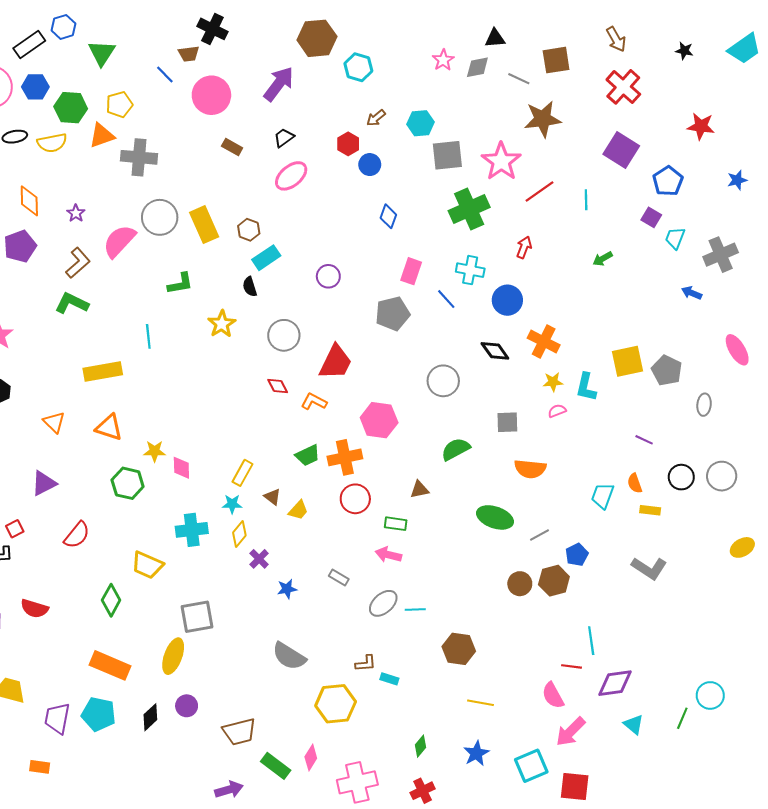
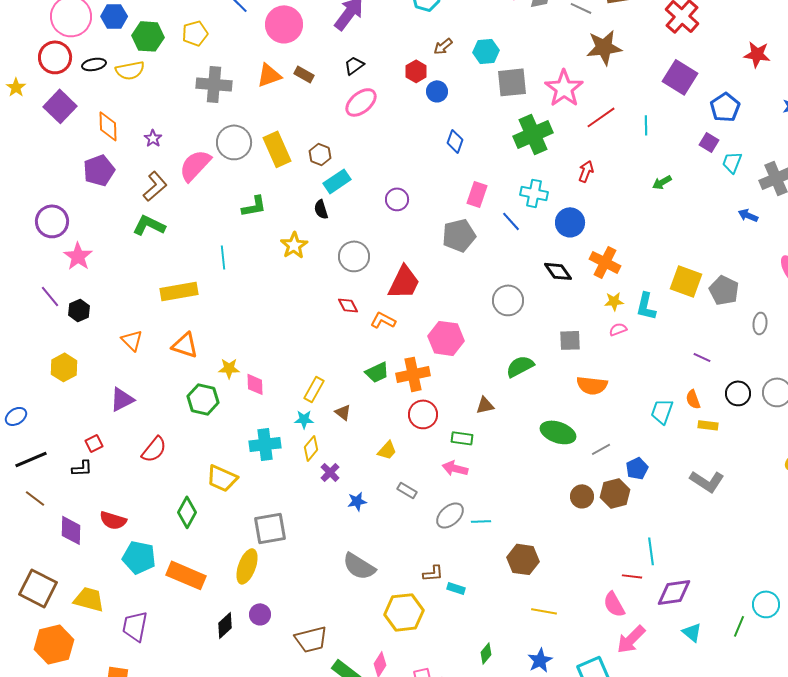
orange triangle: (102, 136) -> (269, 75), moved
yellow square: (627, 361) -> (686, 281), turned 32
yellow trapezoid: (298, 510) -> (387, 450), moved
cyan pentagon: (99, 714) -> (139, 557), moved

